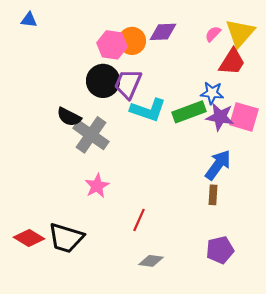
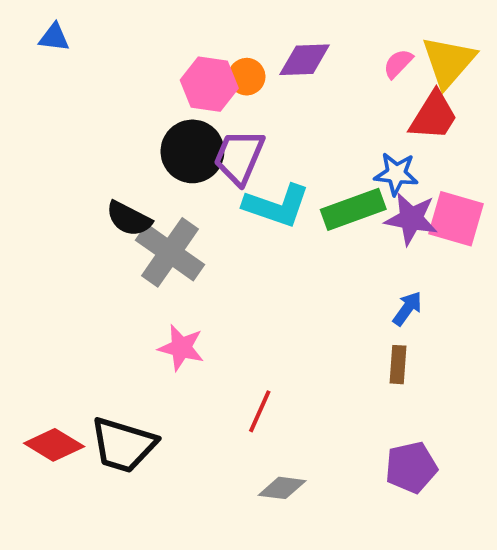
orange circle: (132, 41) -> (247, 77), size x0.7
blue arrow: (218, 165) -> (407, 308), size x0.6
pink star: (97, 186) -> (181, 348), turned -30

